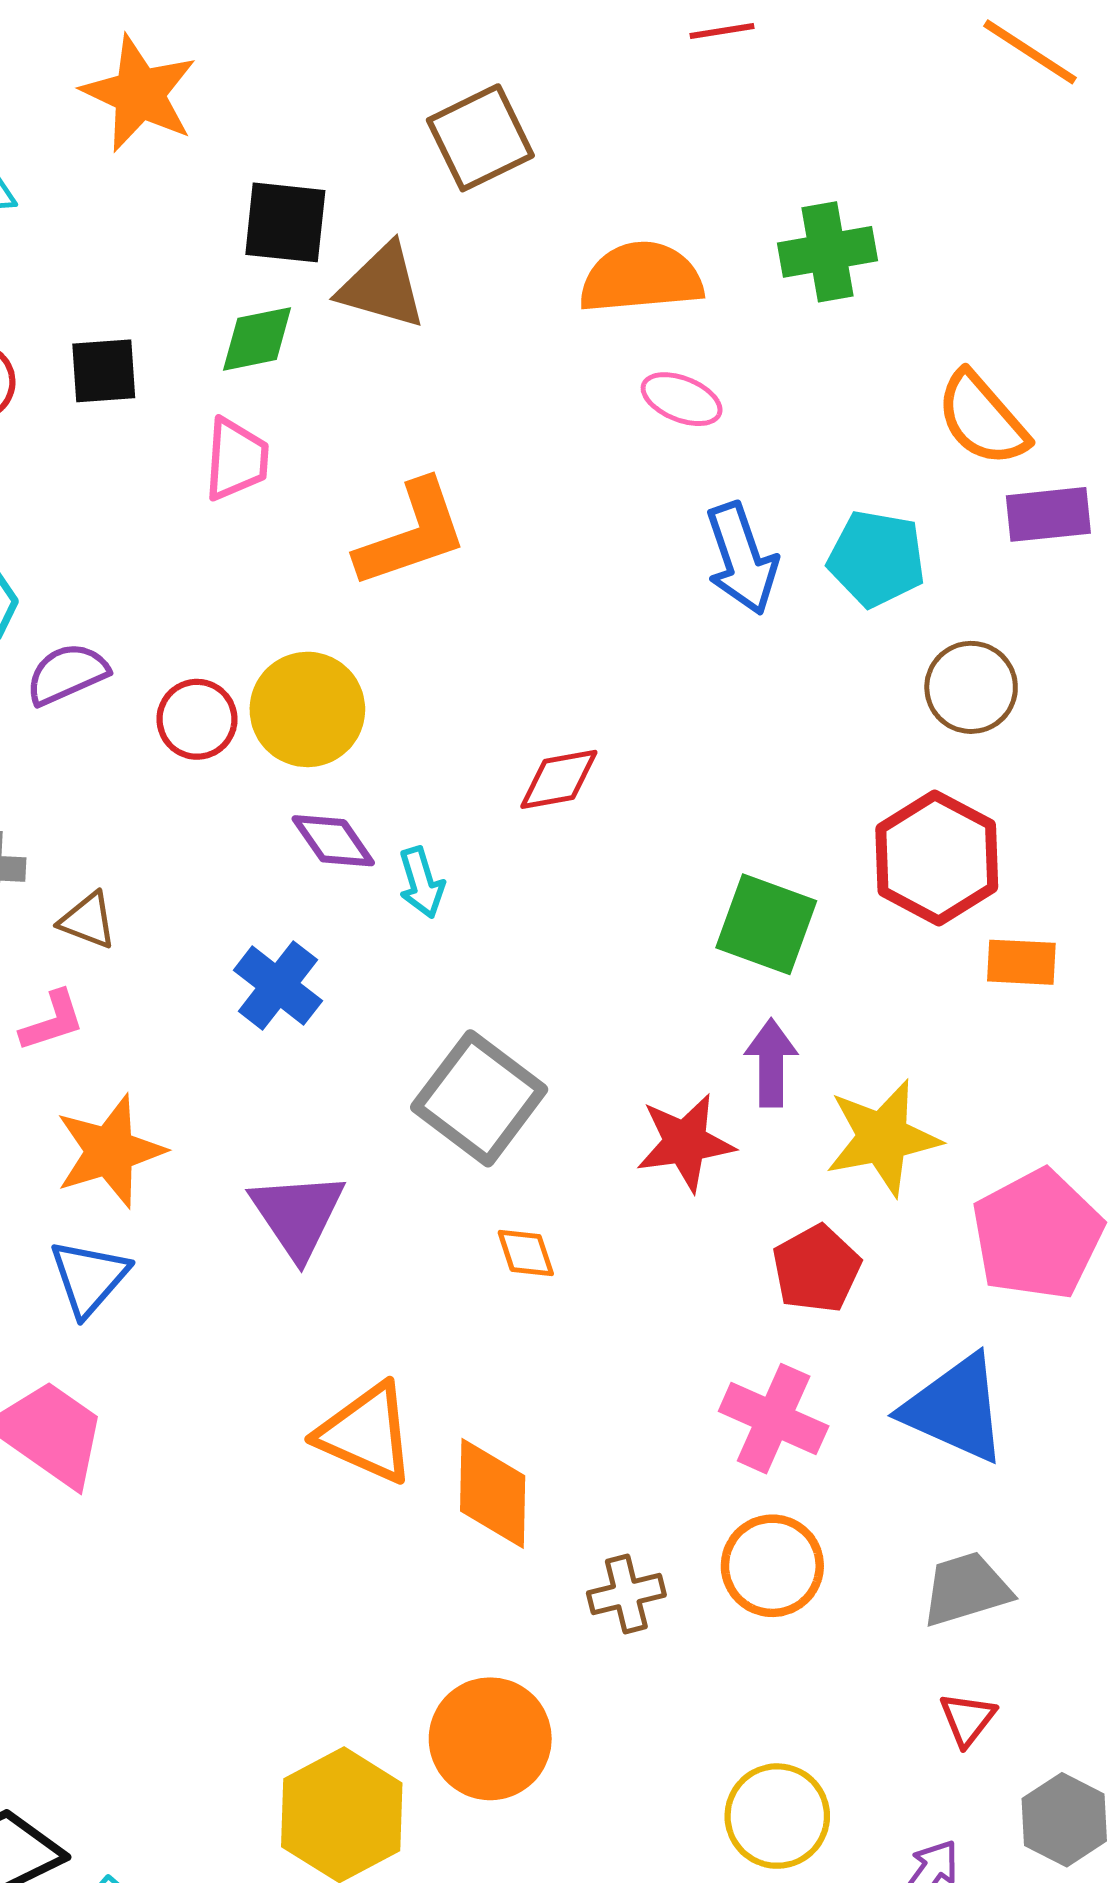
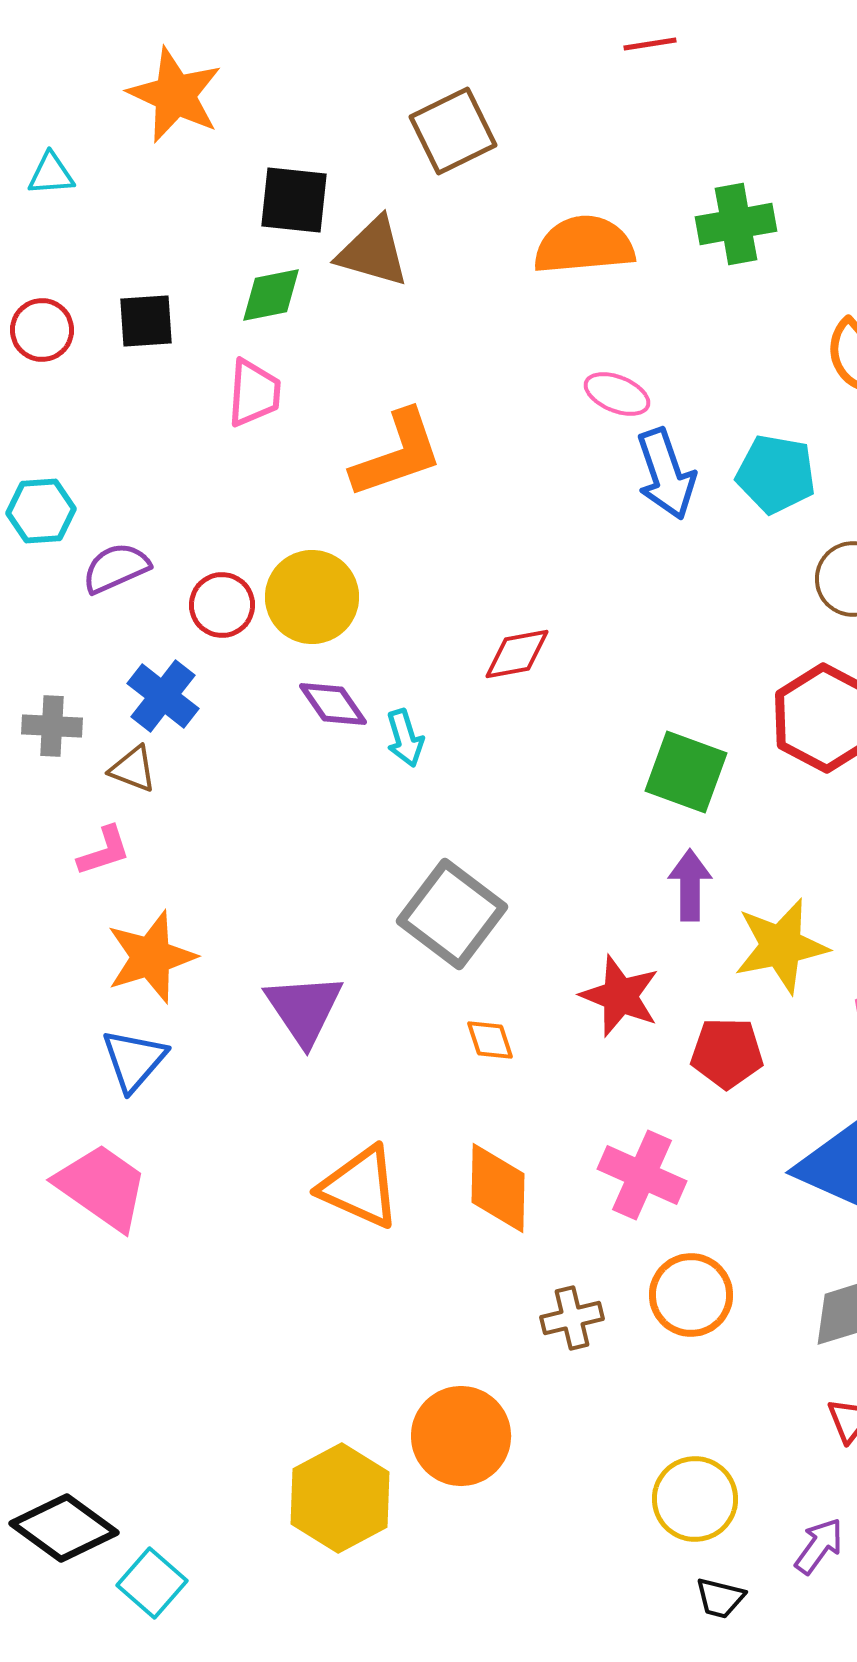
pink ellipse: (682, 399) -> (617, 394), moved
blue cross: (278, 986) -> (163, 696), moved
red star: (685, 1143) -> (620, 996), moved, turned 30
red pentagon: (817, 1269) -> (727, 1053), turned 30
pink cross: (774, 1419) -> (642, 1175), moved
orange diamond: (493, 1493) -> (498, 1188), moved

